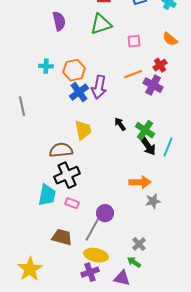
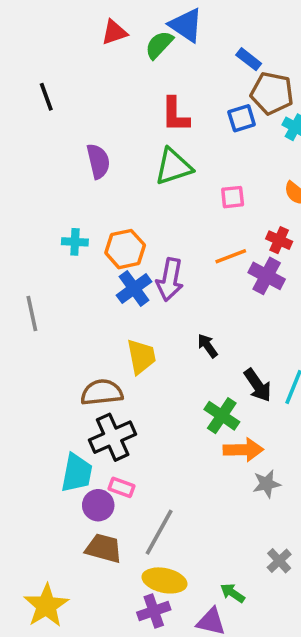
red cross: (160, 65) -> (279, 240), turned -32
green cross: (145, 130) -> (222, 416), moved
purple circle: (105, 213) -> (98, 505), moved
gray cross: (139, 244) -> (279, 561), moved

